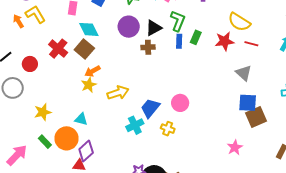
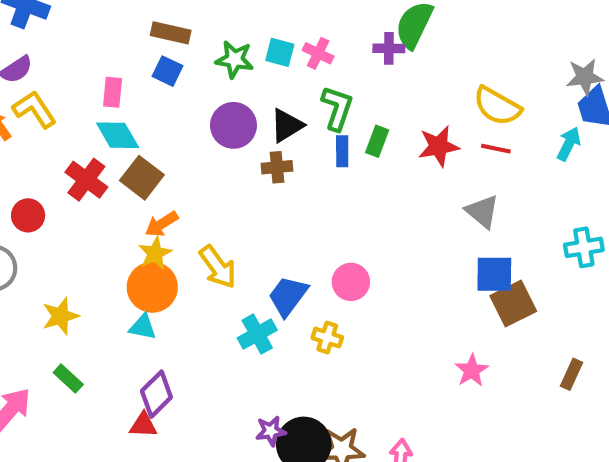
yellow semicircle: (239, 22) -> (497, 106), moved
cyan diamond: (89, 29) -> (118, 135), moved
yellow arrow: (118, 93) -> (218, 267), turned 75
orange circle: (67, 138) -> (152, 287), moved

